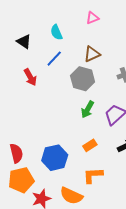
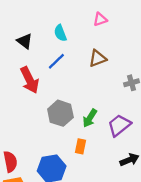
red arrow: (30, 77) -> (30, 80), size x1.4
gray hexagon: (83, 79) -> (60, 113), moved
orange rectangle: (90, 145) -> (80, 146), moved, turned -48

